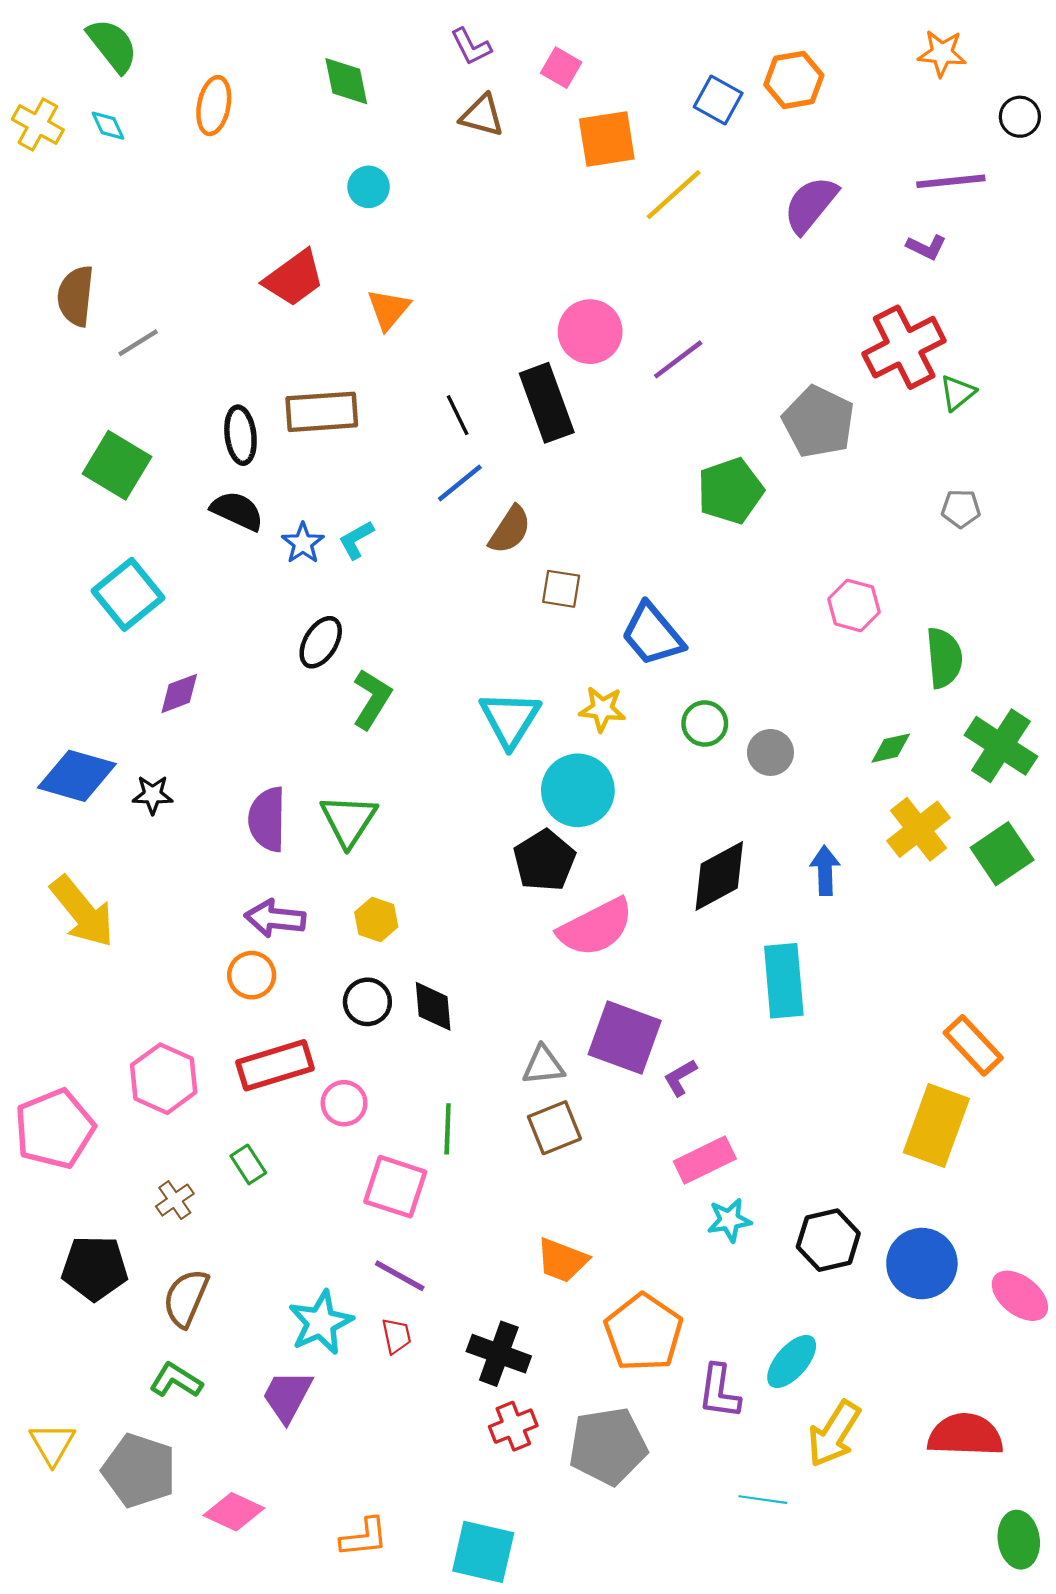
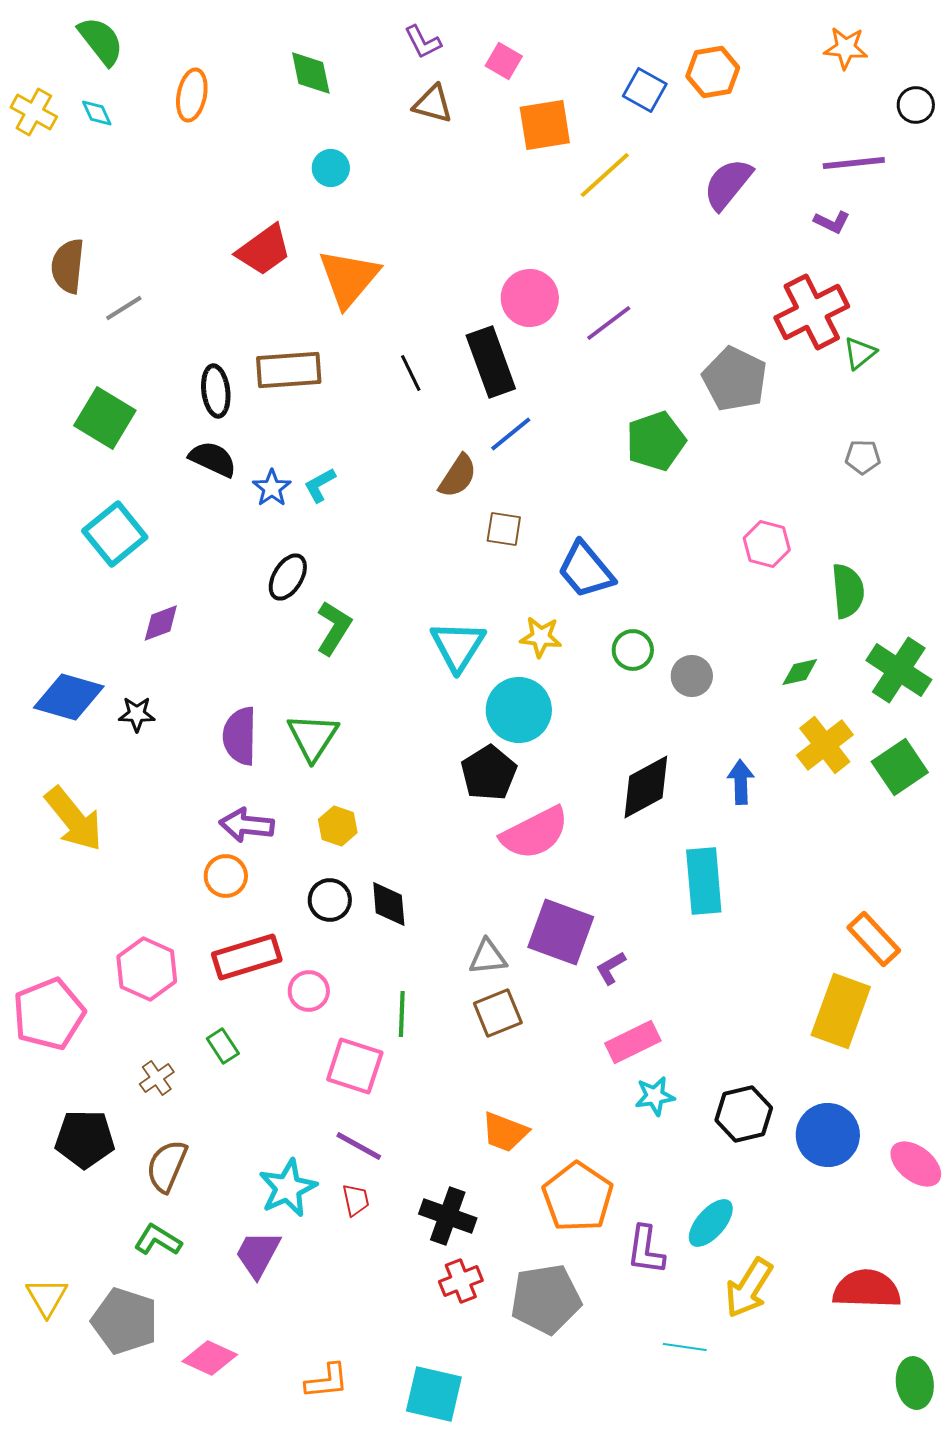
orange triangle: (389, 309) -> (349, 278), size x1.6
blue line: (460, 483) -> (511, 434), moved

